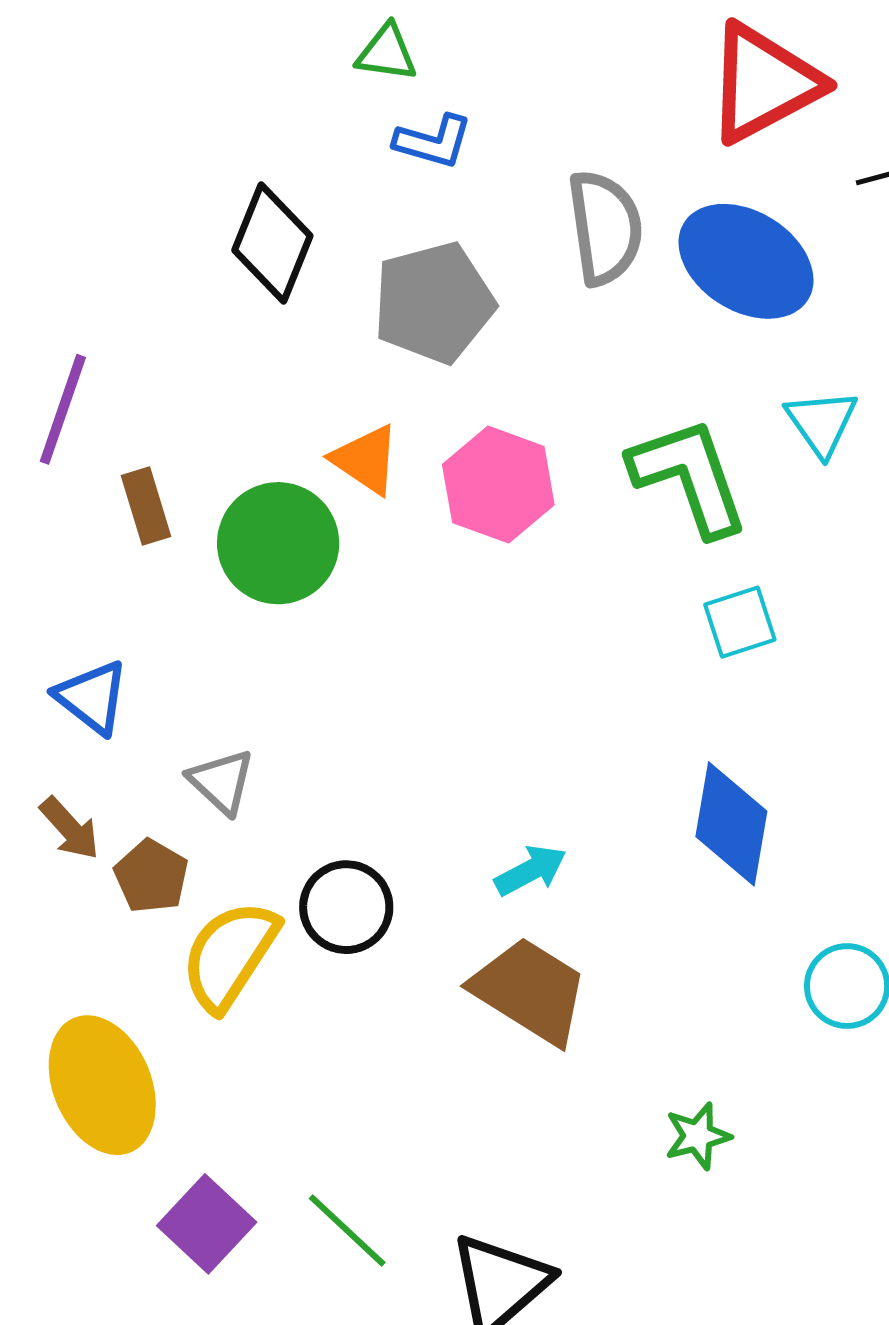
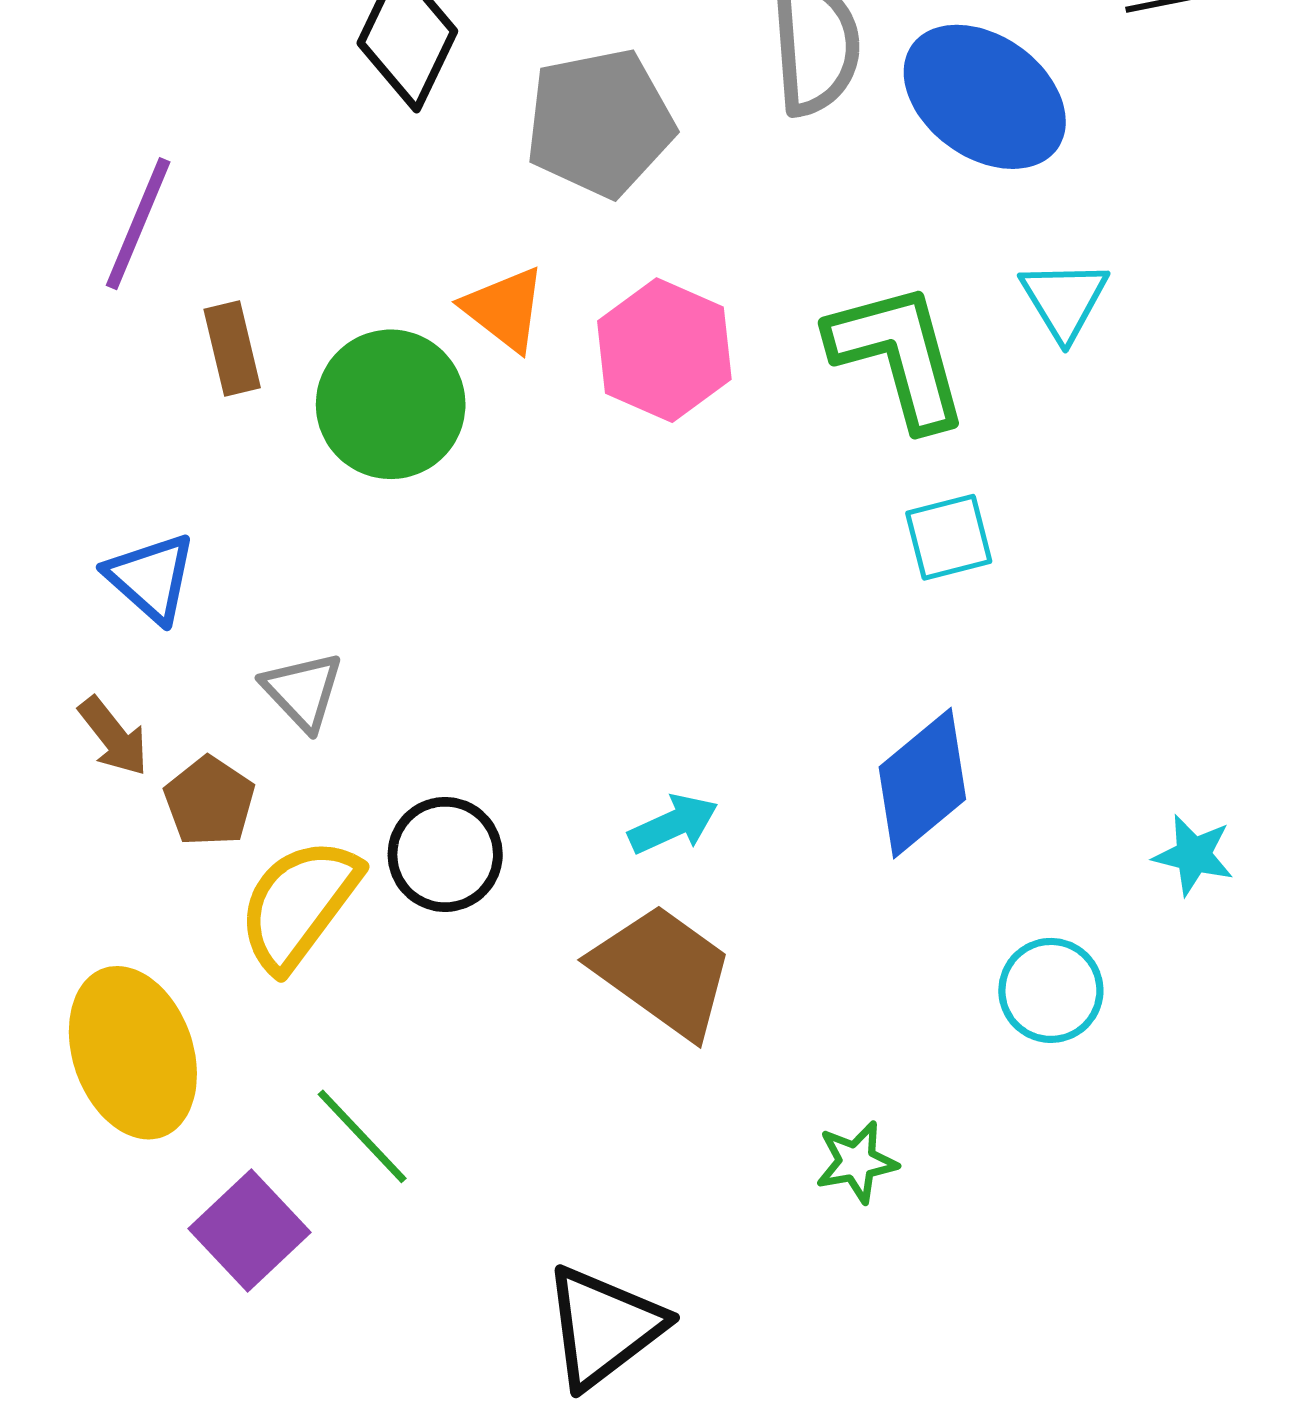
blue diamond: (731, 824) -> (922, 783), turned 37
green line: (347, 1231) -> (362, 1136), moved

